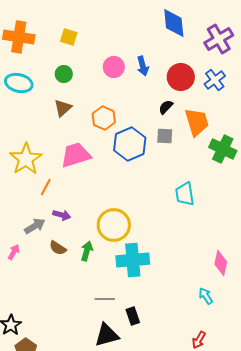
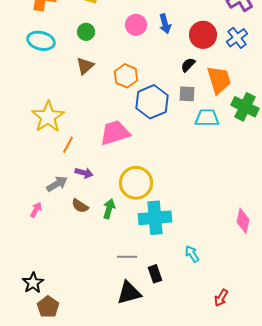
pink trapezoid: (76, 155) -> (115, 133), moved
cyan trapezoid: (185, 194) -> (207, 118), moved, turned 100
cyan arrow: (206, 296) -> (192, 254), moved

